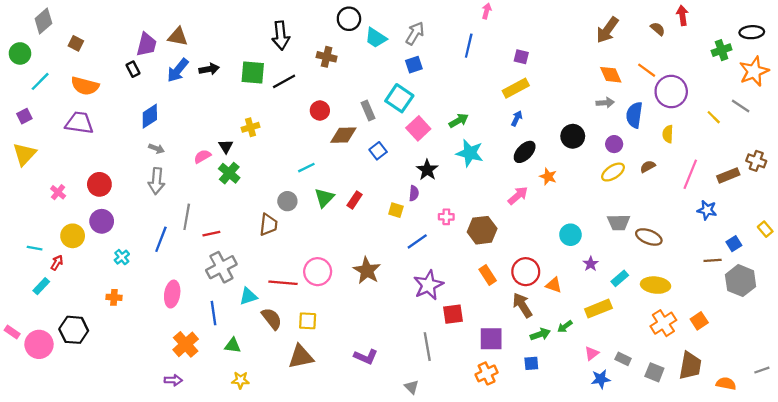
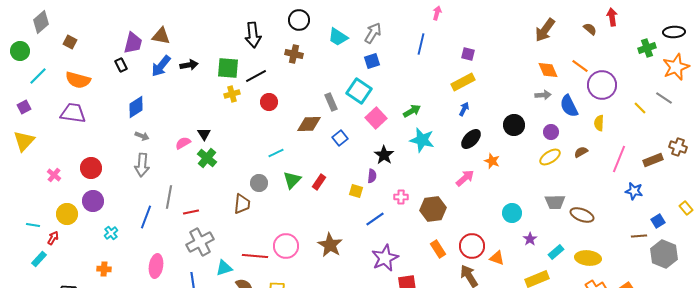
black circle: (349, 19) -> (299, 20), moved
red circle: (320, 111) -> (269, 102), moved
blue semicircle: (634, 115) -> (569, 106), turned -35
yellow cross: (250, 127) -> (232, 94), moved

